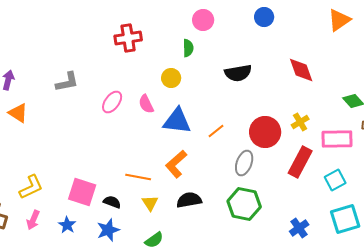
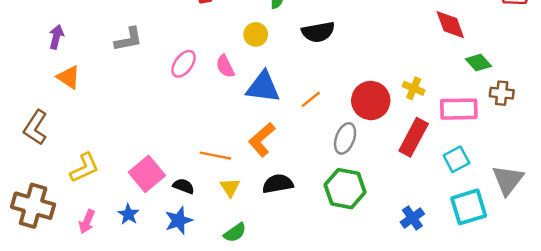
red diamond: (301, 70) -> (450, 25), moved
black semicircle: (238, 73) -> (318, 32), moved
yellow cross: (300, 122) -> (414, 88), turned -36
pink square: (82, 192) -> (147, 174), turned 32
pink arrow: (33, 220) -> (87, 222), moved

